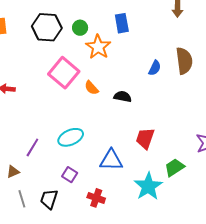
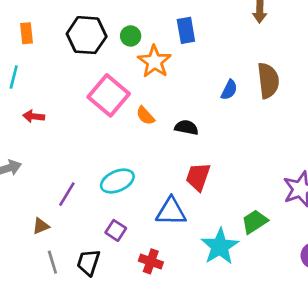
red trapezoid: (145, 138) -> (198, 177), moved

